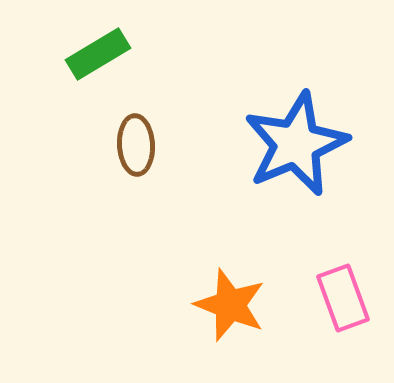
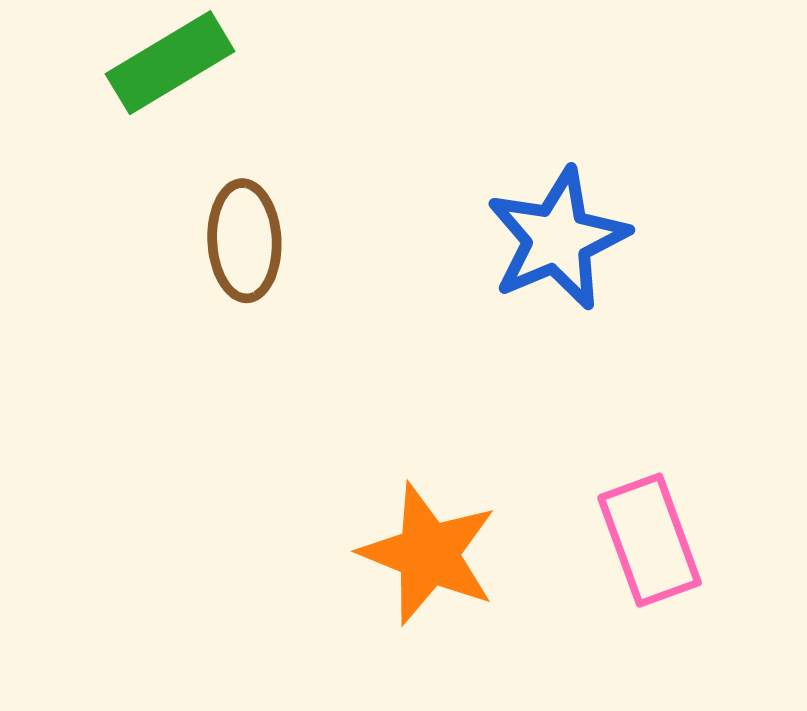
blue star: (296, 144) -> (558, 239), size x0.7

